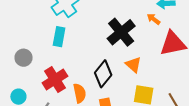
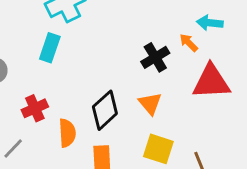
black cross: (121, 32) -> (155, 57), moved, size x0.7
red cross: (55, 80) -> (35, 108), size x0.7

